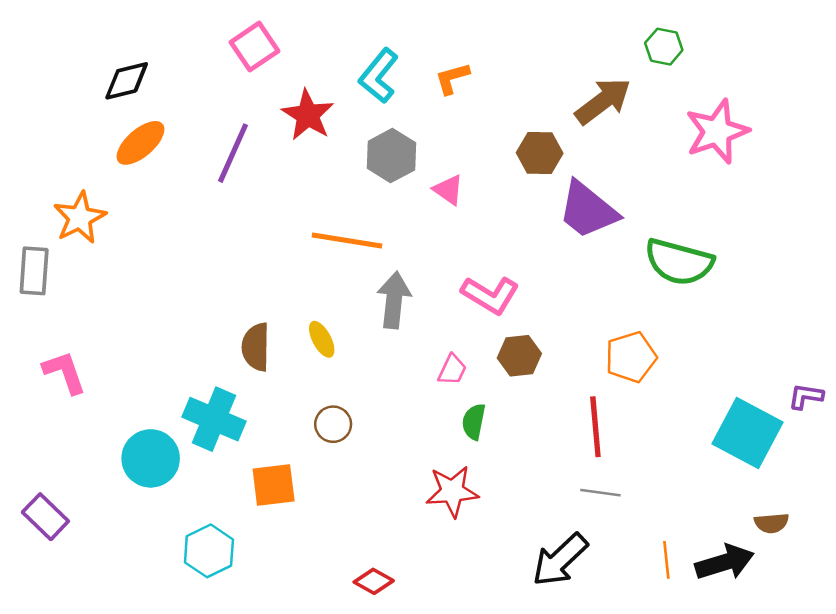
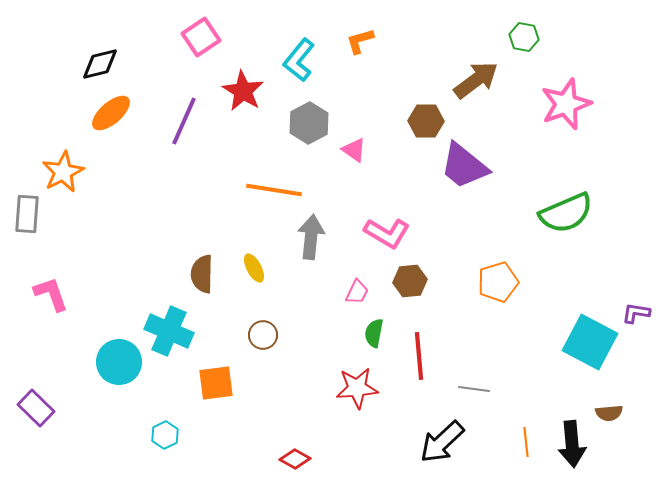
orange L-shape: (452, 78) -> (360, 41), moved
green semicircle: (679, 262) -> (566, 213), moved, turned -38
red line: (595, 427) -> (419, 356), moved
cyan hexagon: (209, 551) -> (165, 435), size x0.7
black arrow: (725, 562) -> (572, 444), turned 102

